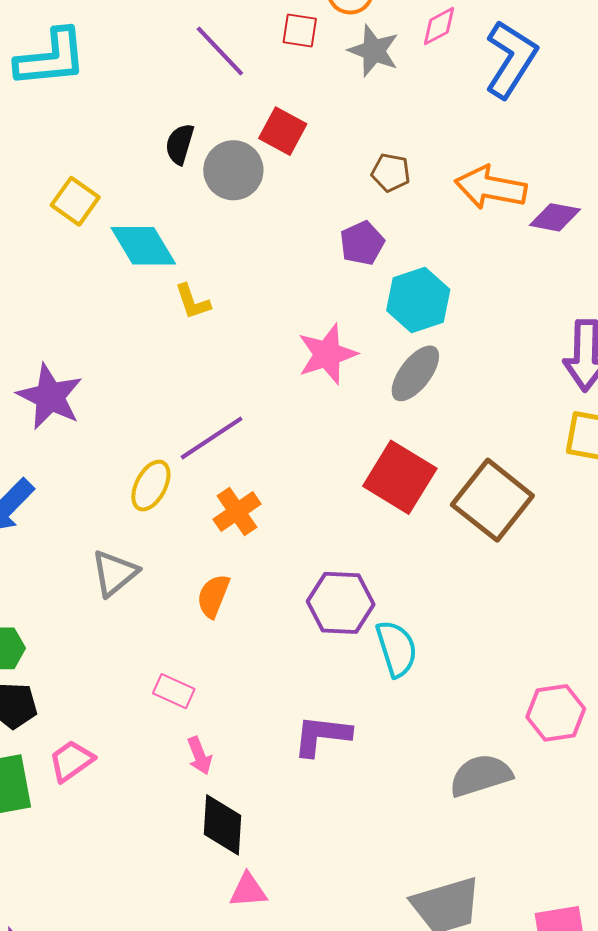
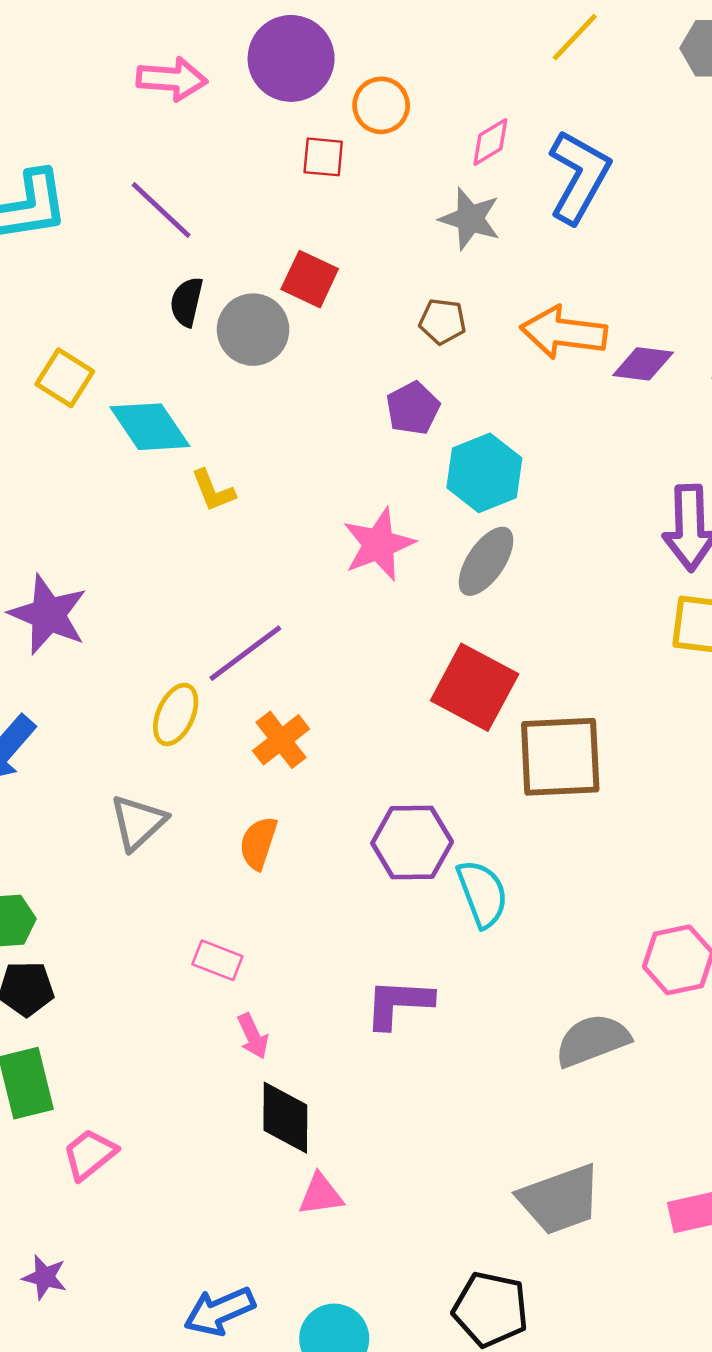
purple line: (220, 51) -> (161, 210), moved
gray star: (374, 51) -> (470, 219), moved
brown square: (492, 500) -> (560, 757), moved, turned -38
pink trapezoid: (71, 761) -> (90, 1154), moved

